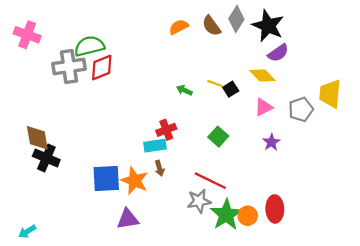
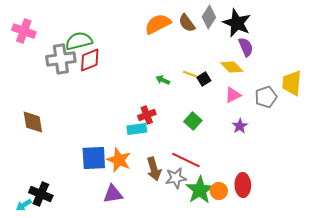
orange semicircle: (179, 27) -> (158, 24), size x1.5
purple semicircle: (278, 53) -> (246, 47), turned -78
black cross: (46, 158) -> (41, 194), moved
brown arrow: (159, 168) -> (154, 169), moved, size x1.6

